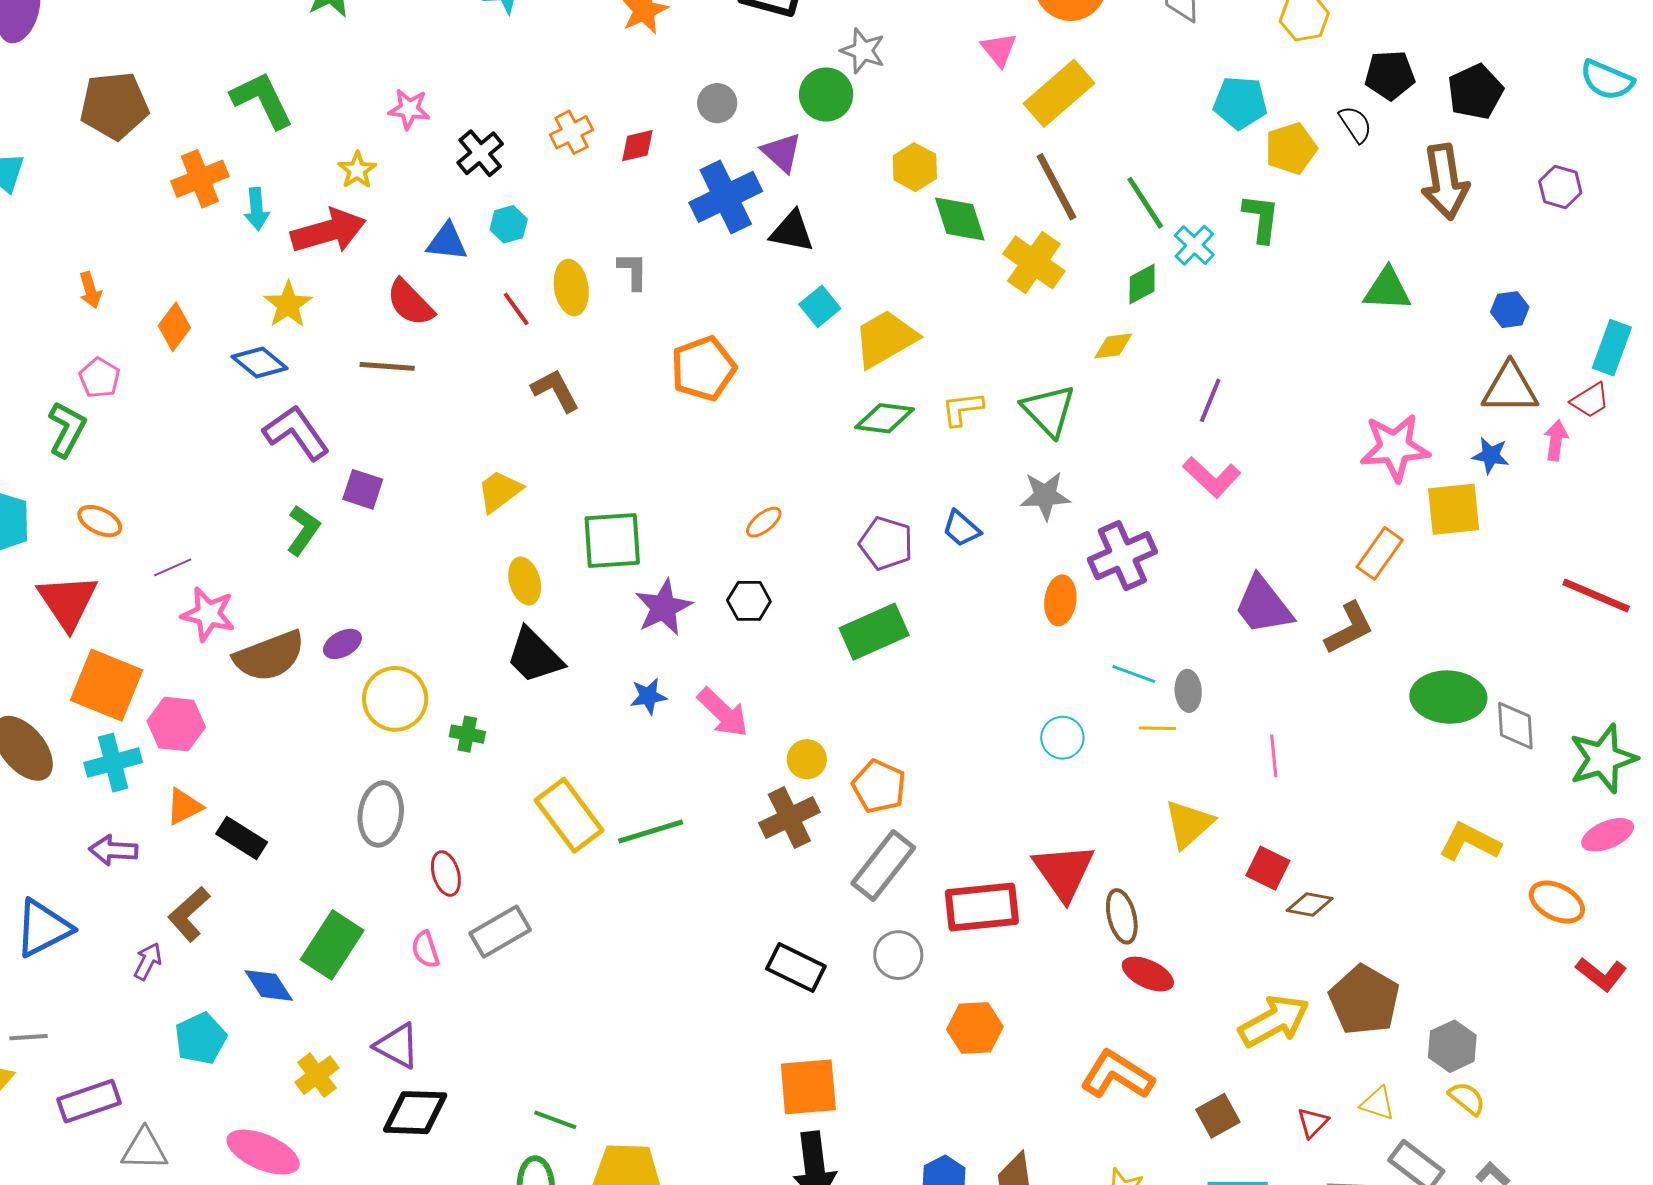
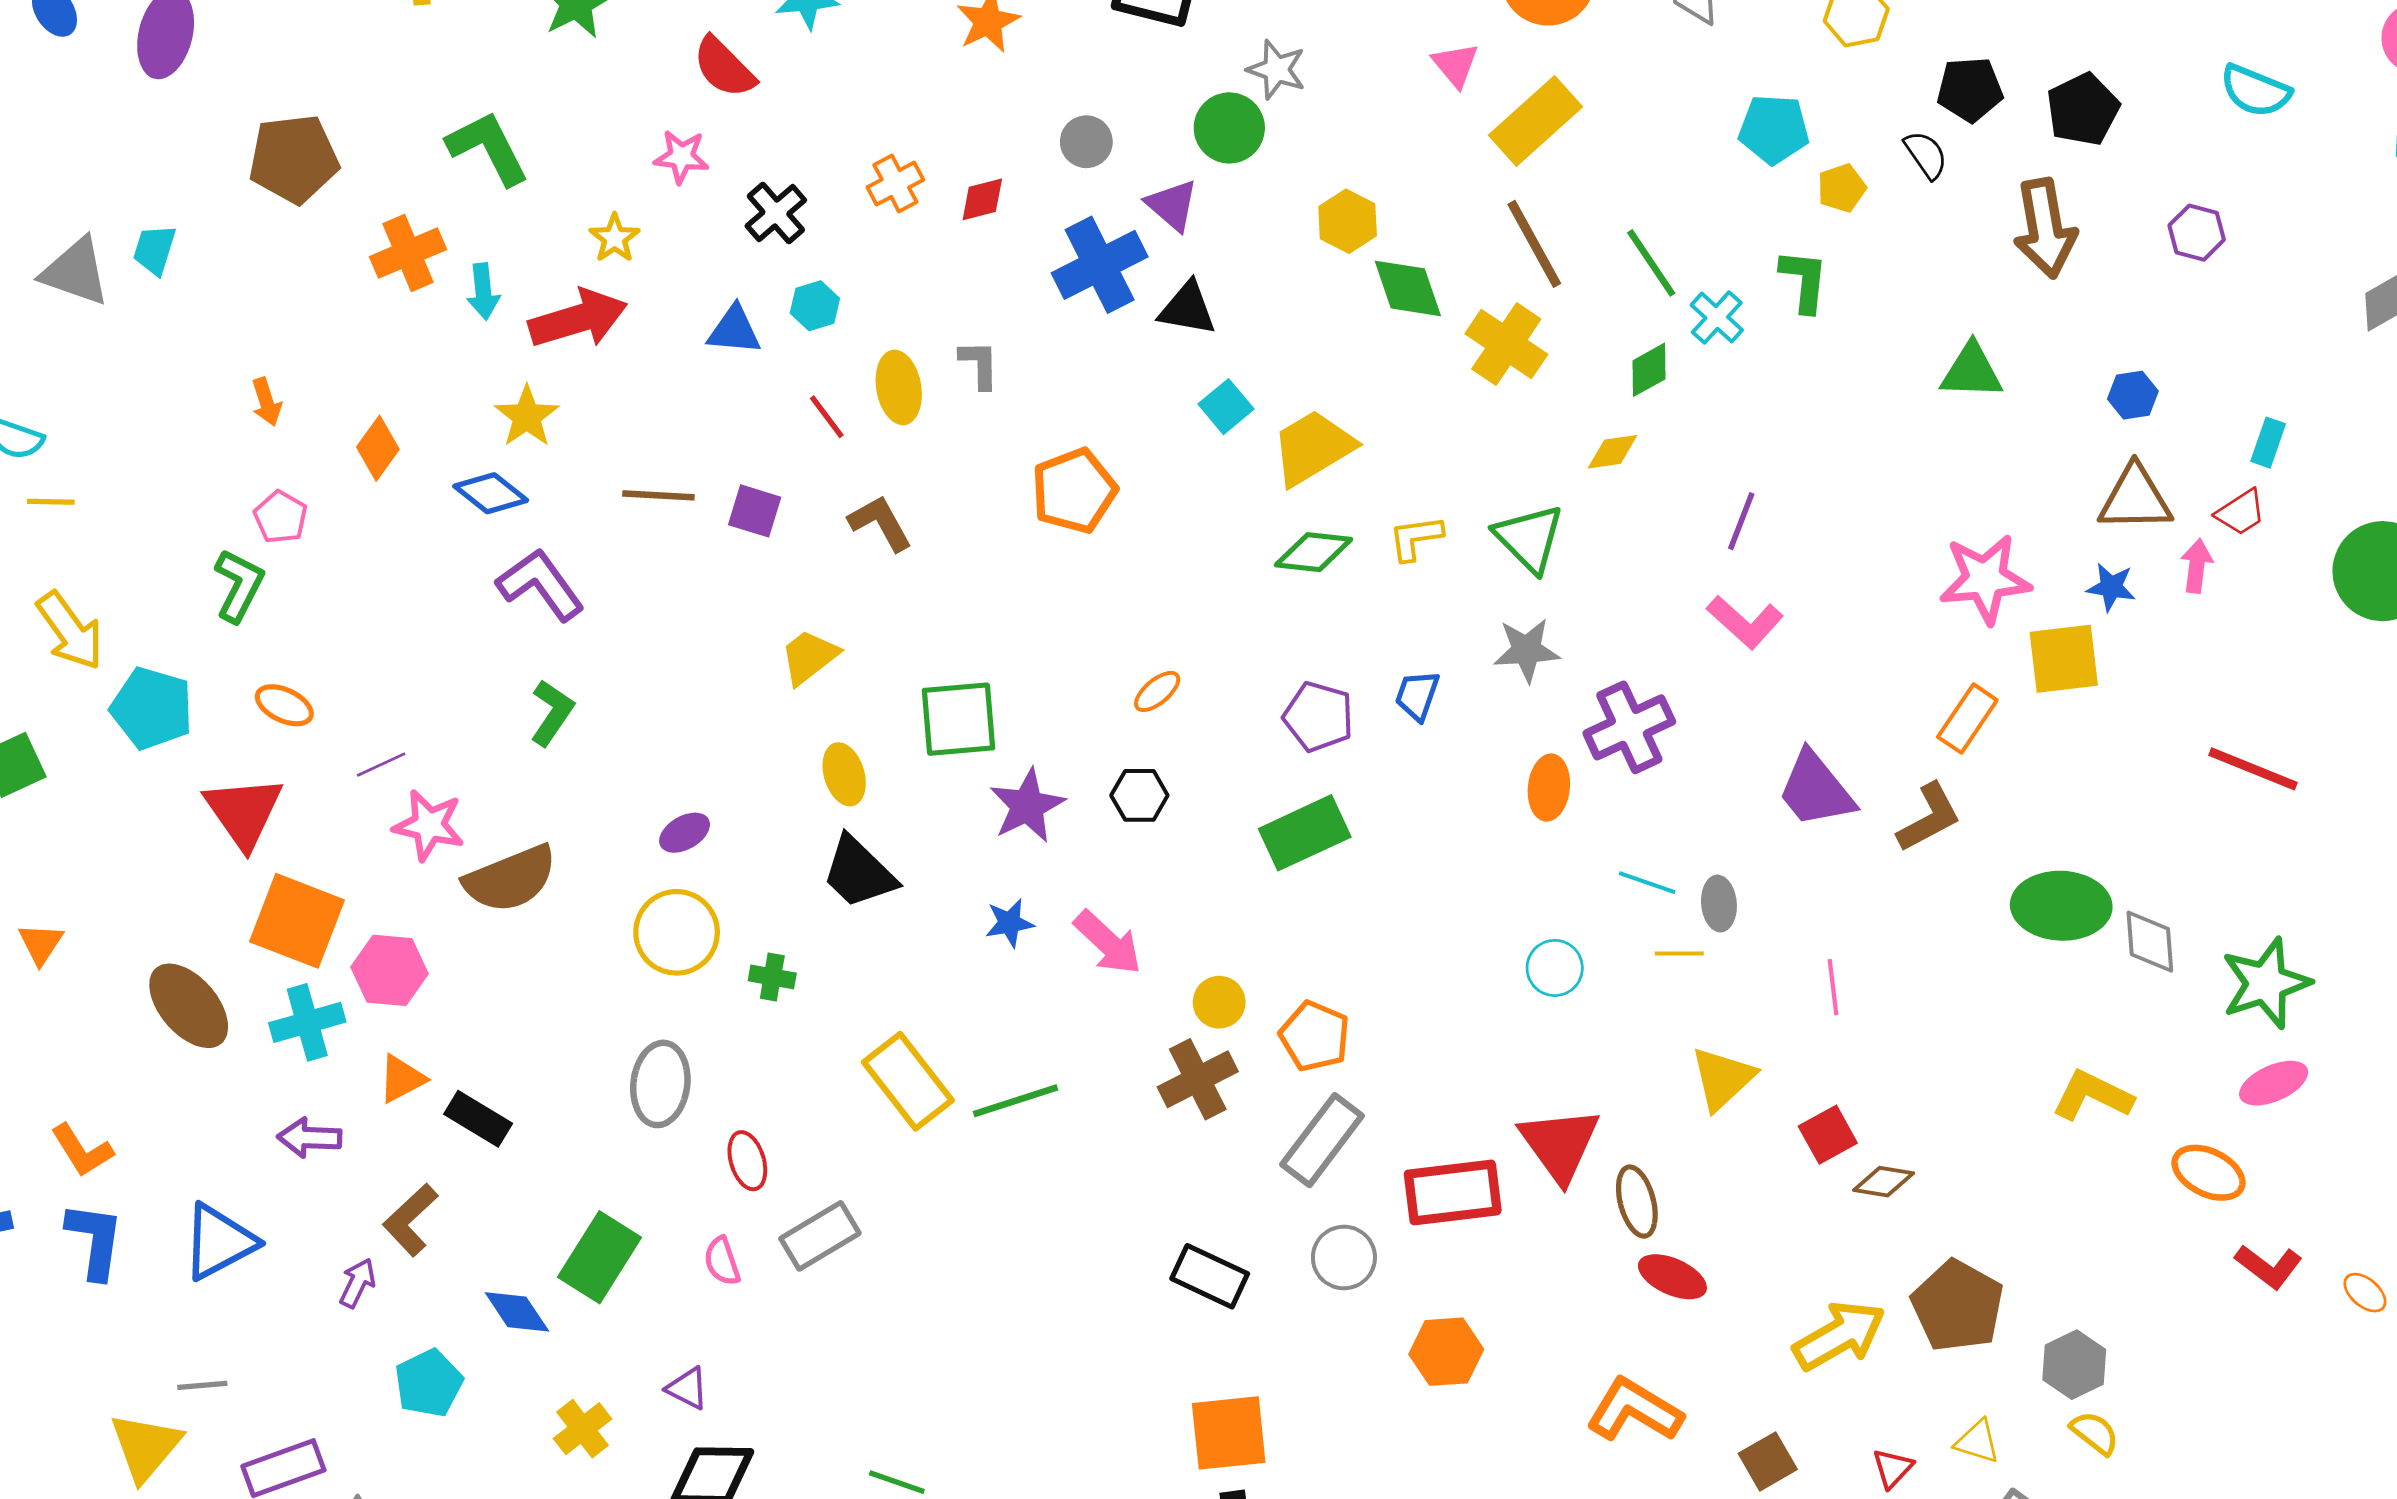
yellow pentagon: (1291, 148) -> (1842, 188), size x0.7
red semicircle: (410, 303) -> (724, 67), moved
cyan rectangle: (1612, 348) -> (2268, 443), size x0.7
purple square: (363, 489) -> (755, 511), moved
blue trapezoid: (961, 529) -> (1417, 695), turned 69
purple ellipse: (342, 644) -> (685, 833), moved
red square: (1268, 868) -> (1828, 1135), turned 36
purple triangle: (397, 1046) -> (687, 1388), size x0.7

